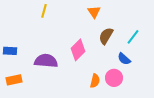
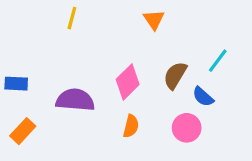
brown semicircle: (106, 36) -> (175, 75), moved
orange rectangle: (14, 80) -> (23, 131), turned -35
orange semicircle: (95, 81) -> (131, 126), moved

